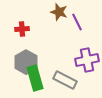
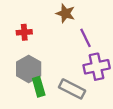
purple line: (77, 22) -> (85, 38), moved
green rectangle: (35, 78) -> (39, 87), size x0.7

